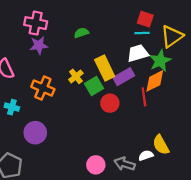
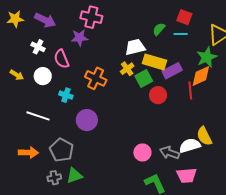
red square: (145, 19) -> (184, 17), moved
green semicircle: (81, 33) -> (159, 29), moved, turned -32
cyan line: (142, 33) -> (181, 34), moved
purple star: (39, 45) -> (79, 38), moved
white trapezoid: (138, 53) -> (135, 47), moved
yellow rectangle: (105, 68) -> (154, 62), turned -50
white semicircle: (146, 155) -> (190, 146), size x1.5

